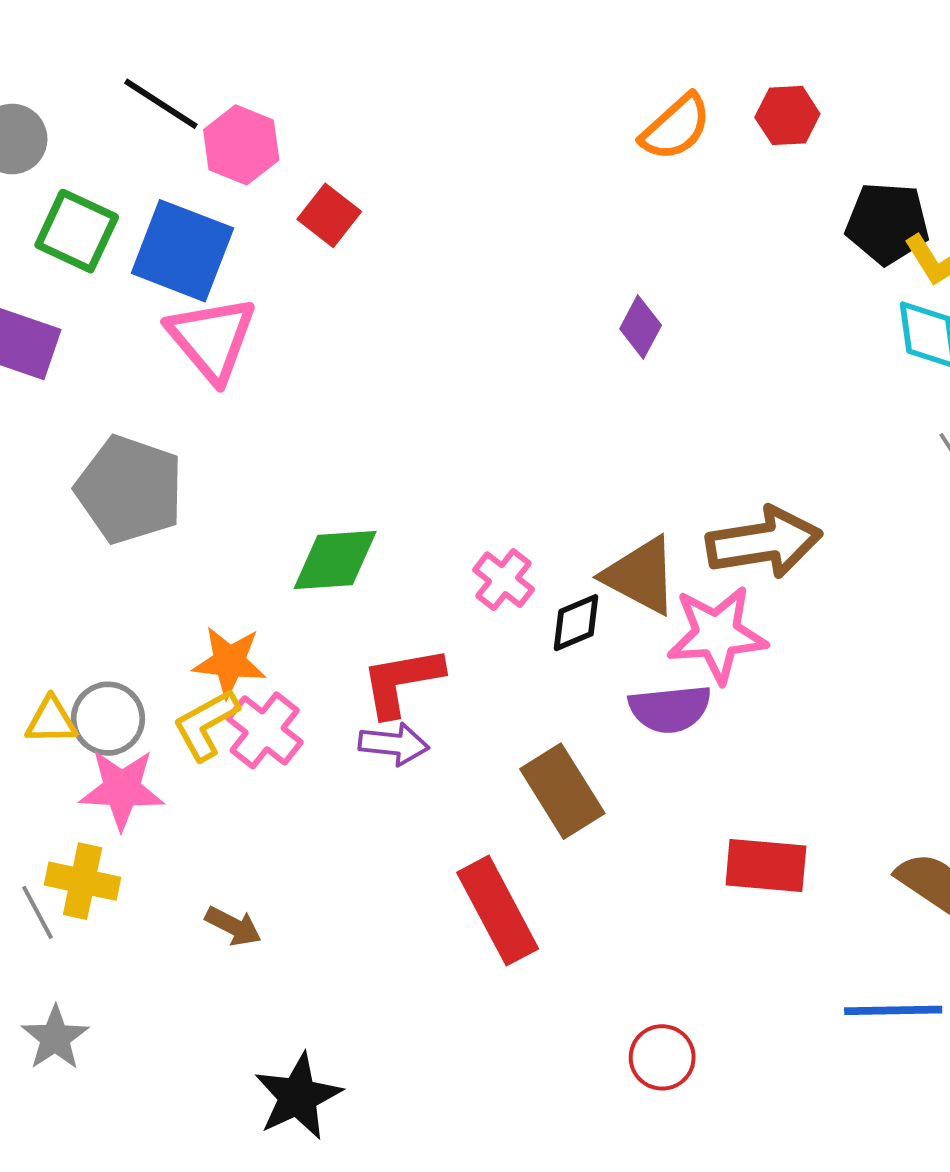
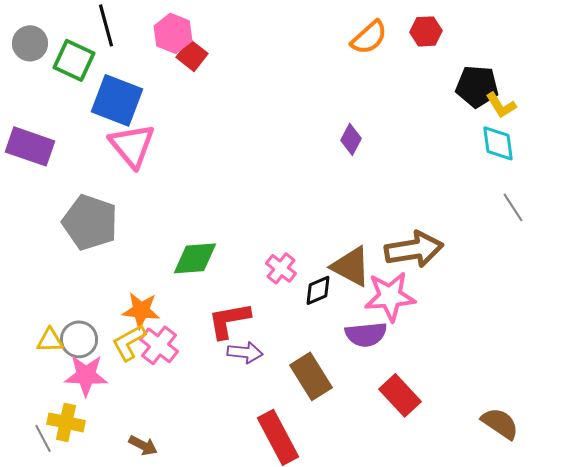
black line: (161, 104) -> (106, 25), turned 42
pink hexagon: (241, 145) -> (173, 33), moved
red square: (329, 215) -> (192, 55), moved
green square: (77, 231) -> (74, 60), moved
purple arrow: (394, 744) -> (245, 352), moved
red rectangle: (766, 865) -> (400, 395), moved, turned 42

